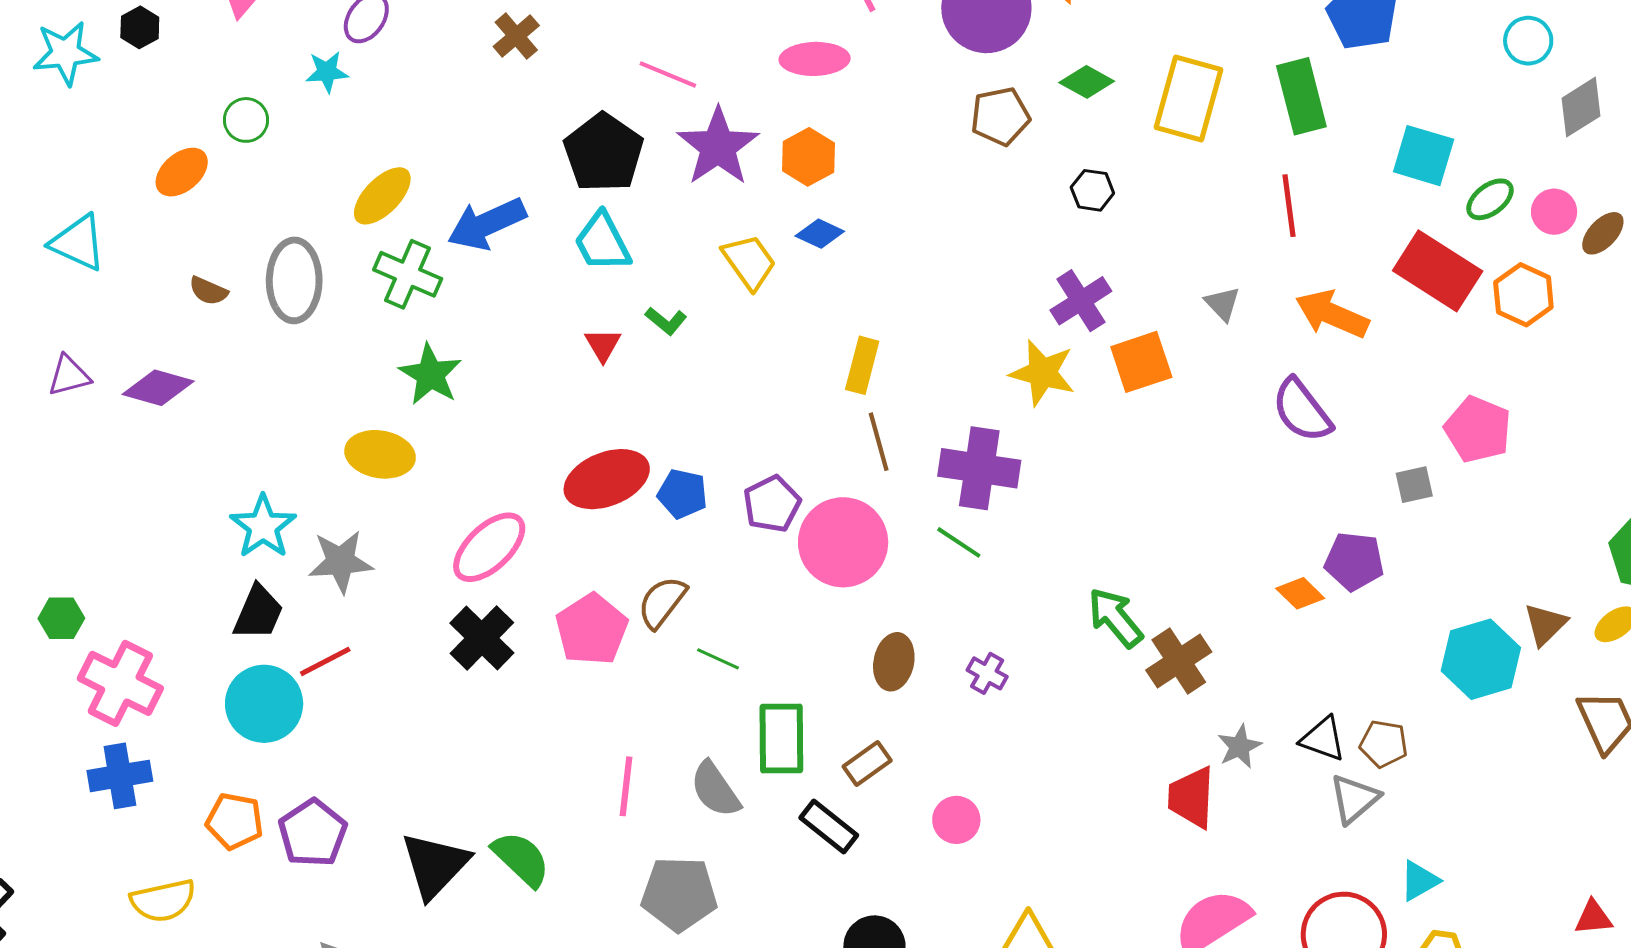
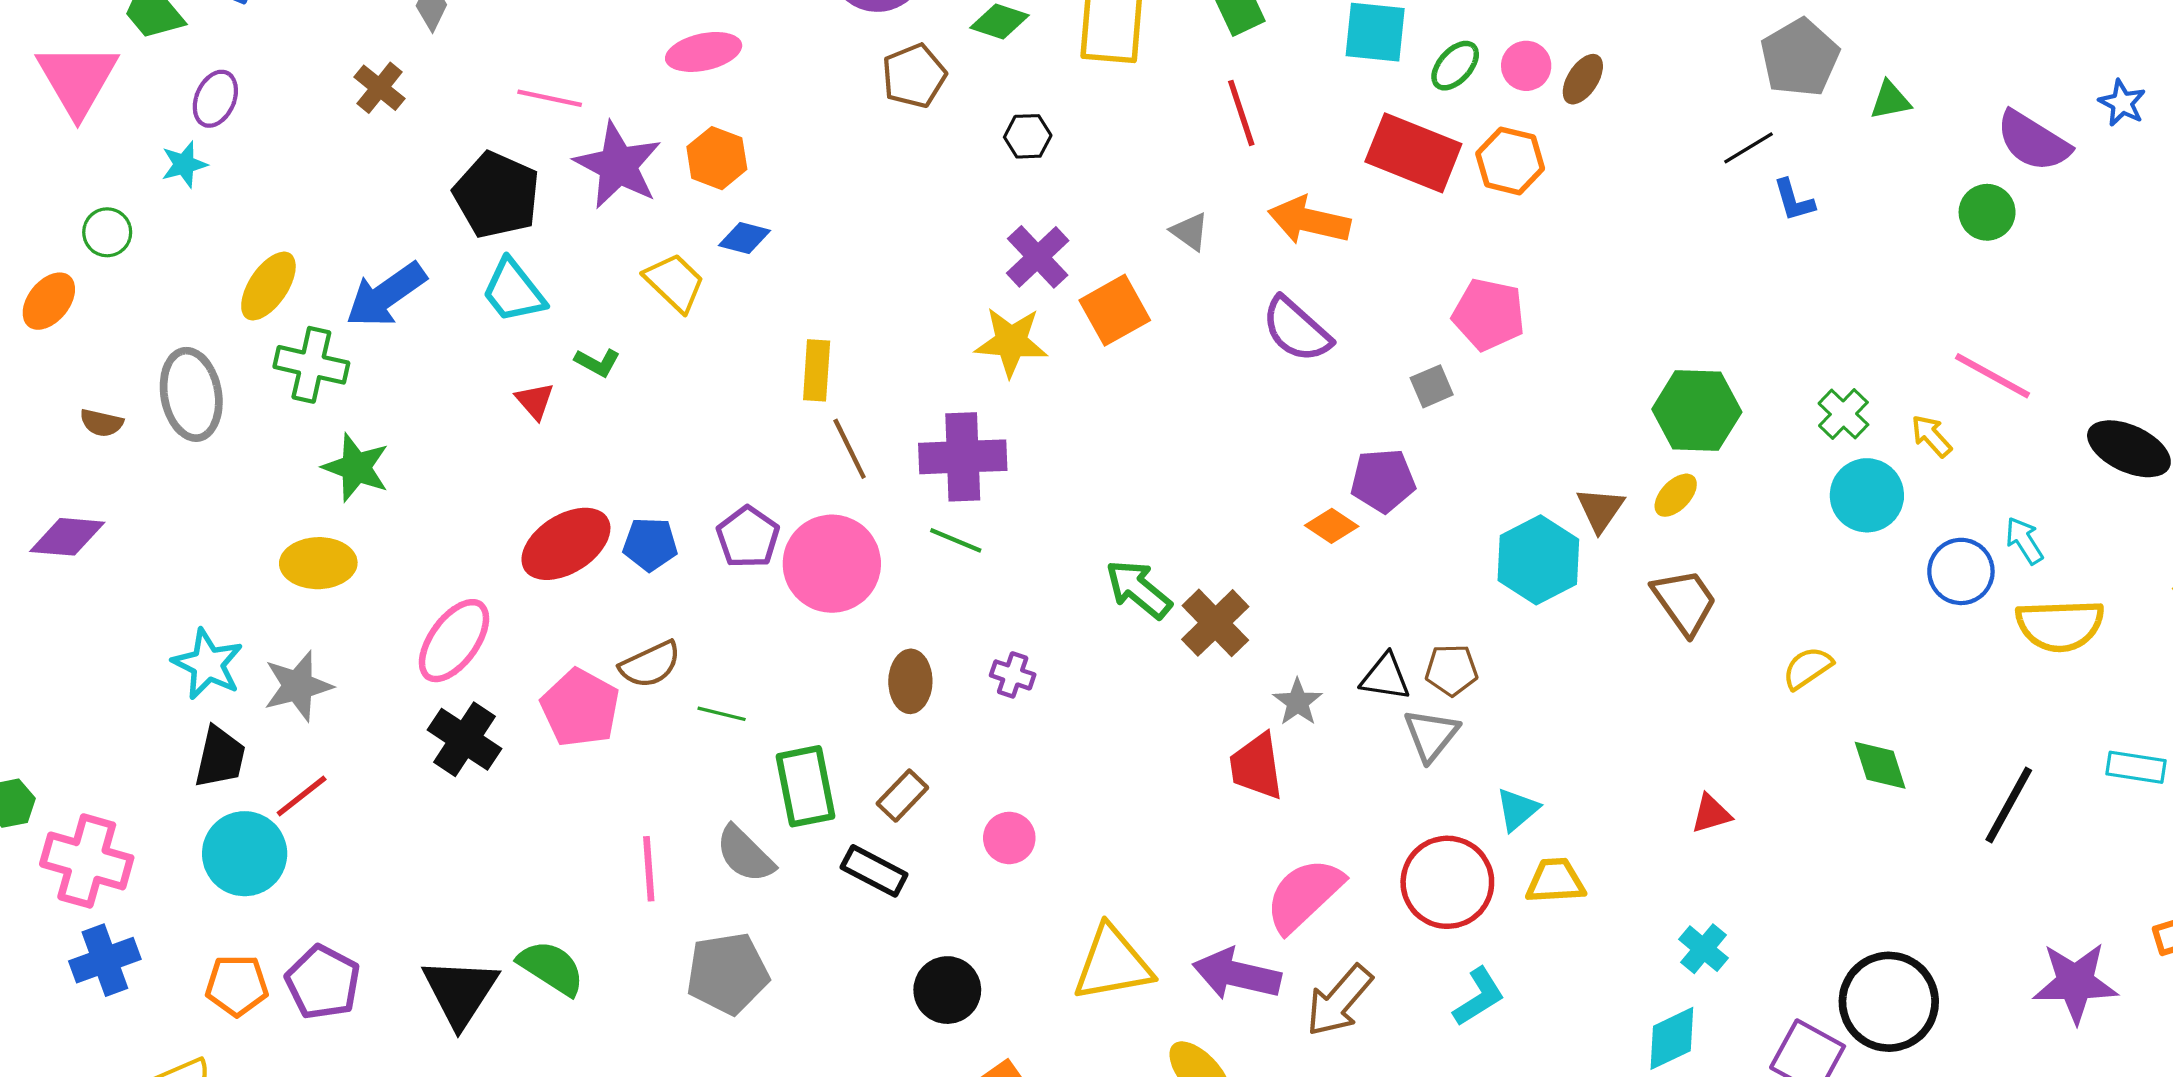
brown semicircle: (662, 602) -> (650, 664), turned -142

